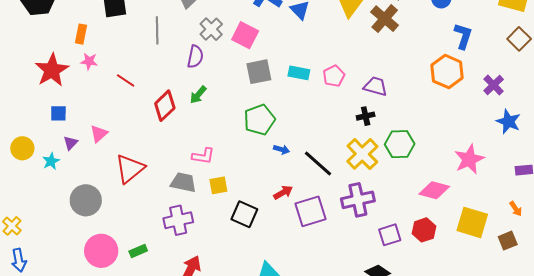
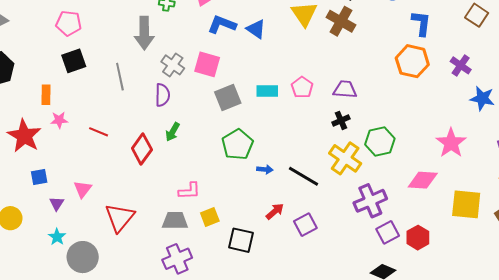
cyan star: (51, 161) -> (57, 237), moved
purple cross: (358, 200) -> (370, 201), moved
purple square: (311, 211) -> (305, 225), size x0.7
red hexagon: (424, 230) -> (418, 238), moved

